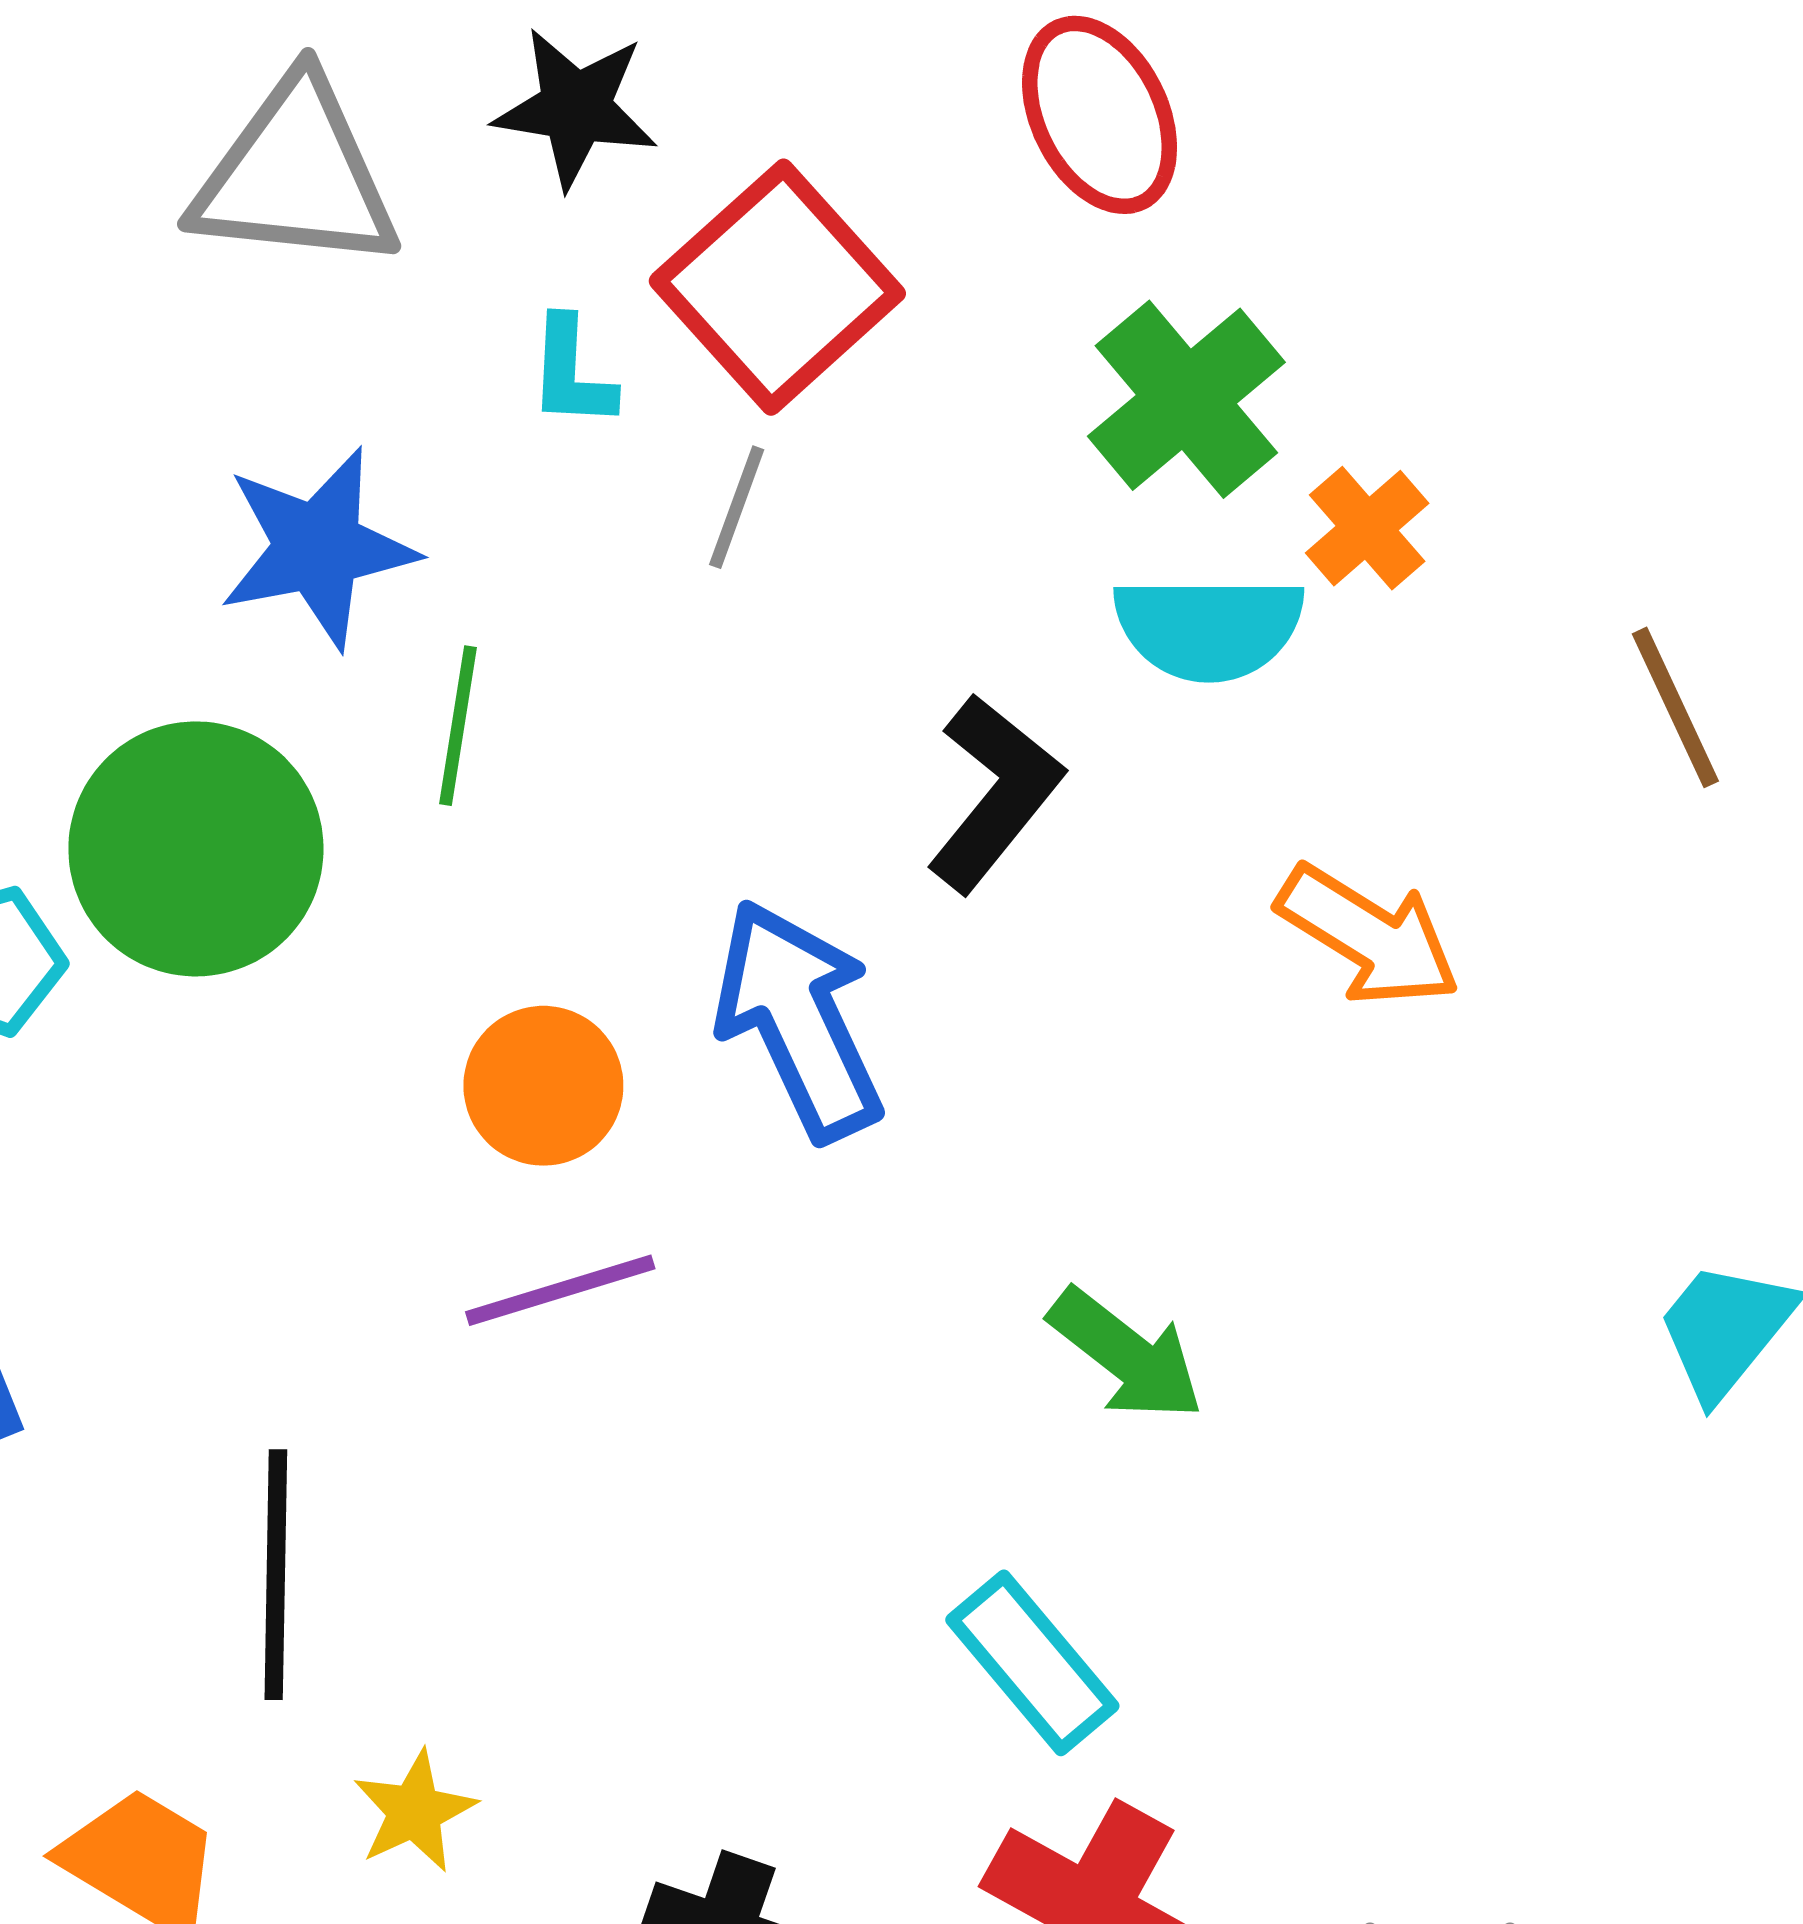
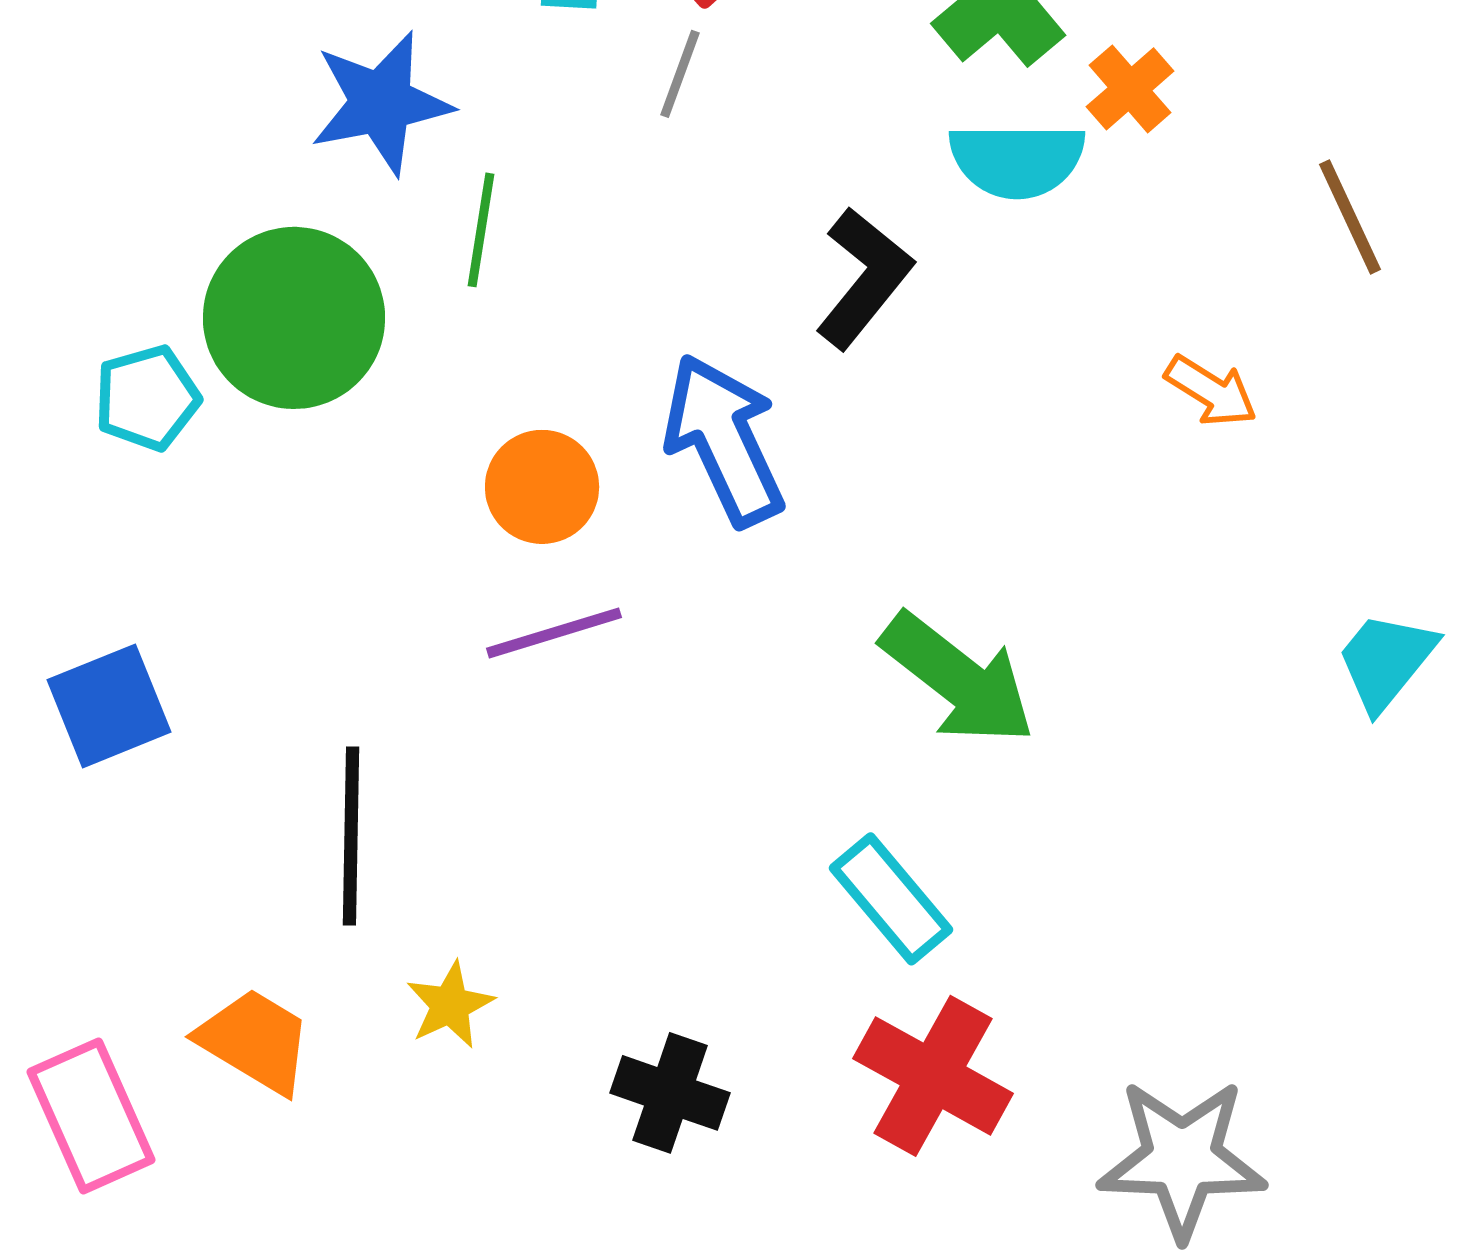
orange arrow: (1369, 936) -> (1211, 391), moved, size x0.7
green arrow: (1126, 1355) -> (958, 679), size x1.4

